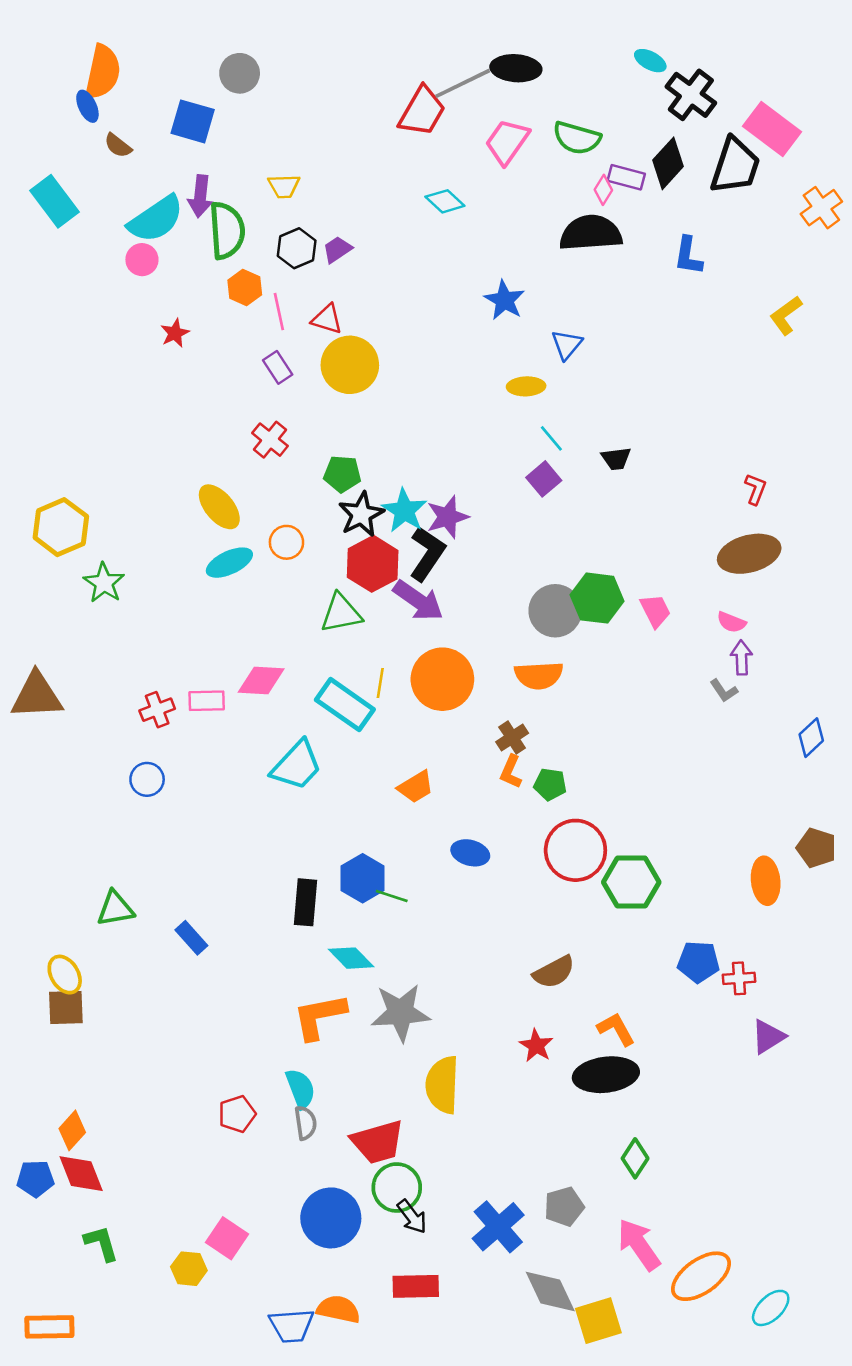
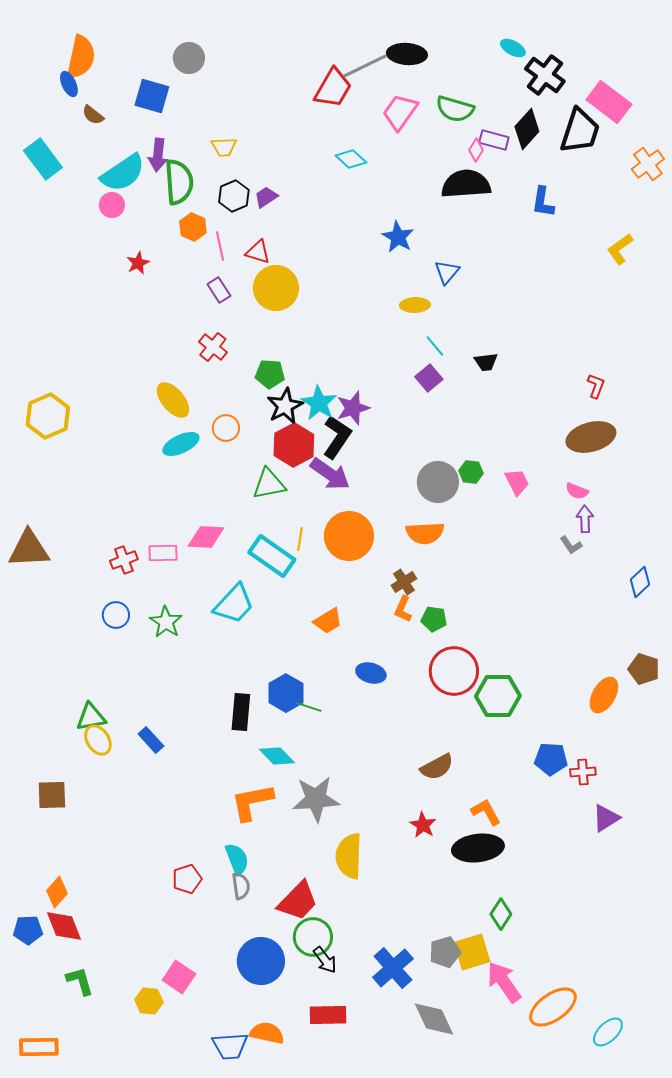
green star: (104, 583) -> (166, 622), moved
green hexagon: (597, 598) -> (471, 472), size x0.6
orange ellipse: (766, 881) -> (604, 695), turned 36
yellow ellipse: (65, 975) -> (98, 740), moved
red trapezoid: (378, 1142) -> (298, 901), turned -30
yellow square: (598, 1321) -> (472, 952), moved

